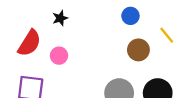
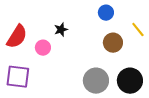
black star: (60, 18) -> (61, 30), moved

